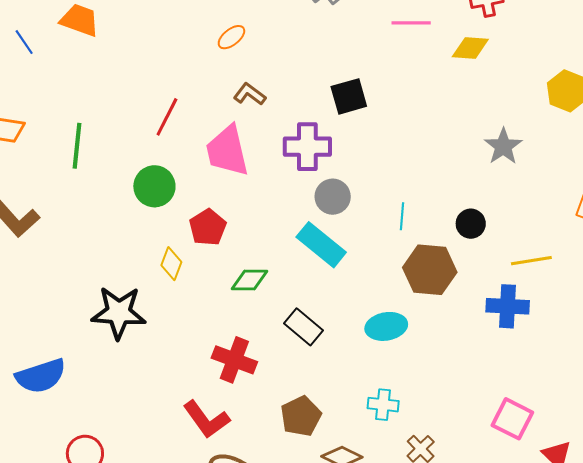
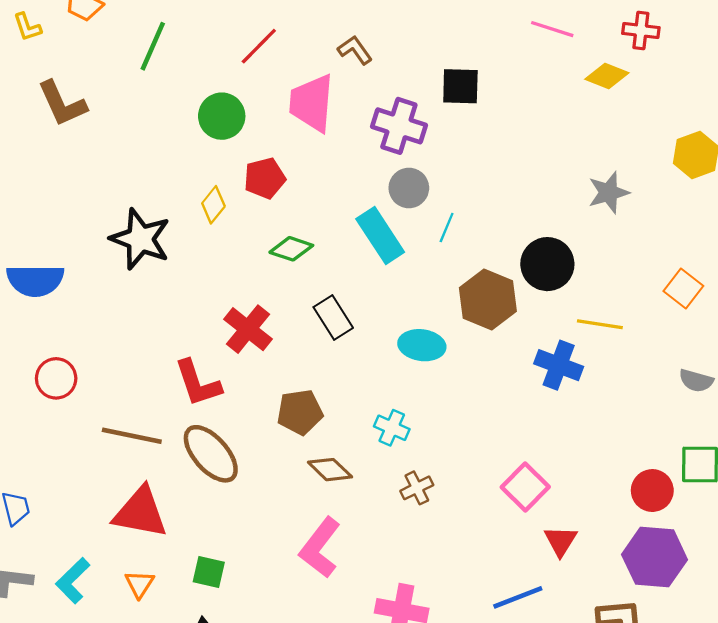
cyan line: (402, 216) -> (447, 227), moved
black circle: (471, 224) -> (547, 264), size x1.6

